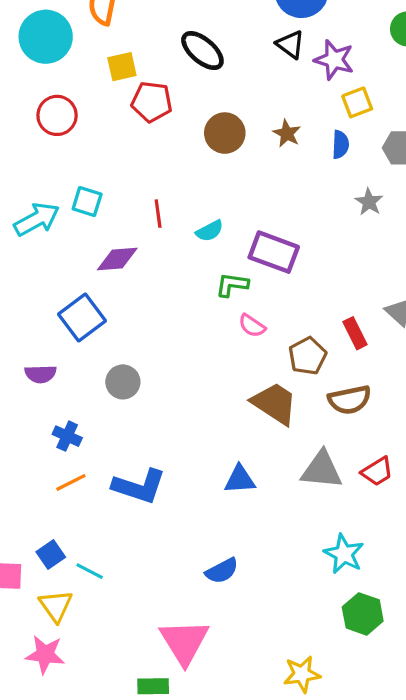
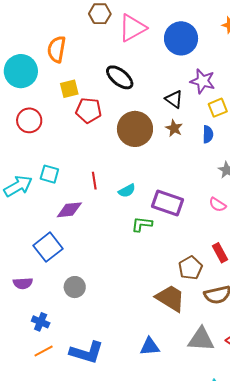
black triangle: (290, 44) -> (174, 99), moved
brown circle: (225, 133) -> (135, 129), size x1.4
pink semicircle: (252, 326) -> (218, 205), moved

